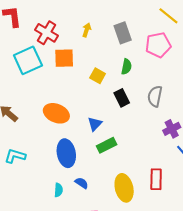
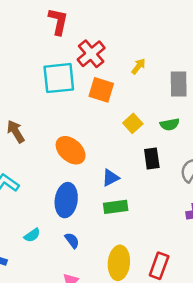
green semicircle: (126, 67) -> (170, 124), turned 49
cyan semicircle: (58, 190) -> (32, 235), moved, turned 32

